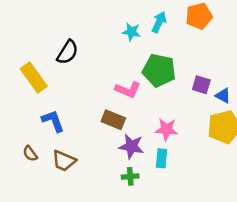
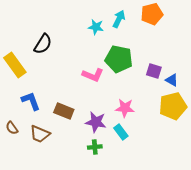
brown rectangle: (113, 120) -> (64, 111), moved
cyan rectangle: (162, 158) -> (121, 132), turned -42

